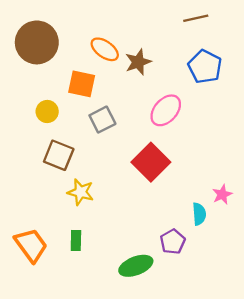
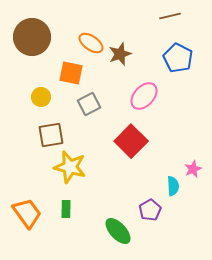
brown square: (59, 155) -> (51, 135), turned -32
yellow star: (81, 192) -> (70, 167), size x1.4
green ellipse: (136, 266) -> (118, 231), turned 68

